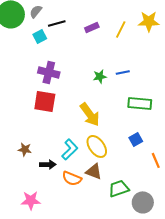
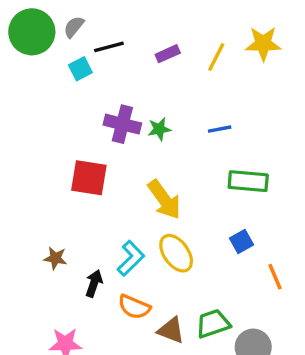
purple cross: (49, 72) -> (122, 124), moved
green star: (100, 76) -> (159, 129), moved
black arrow: (48, 164) -> (94, 283), turned -70
brown triangle: (94, 171) -> (171, 330), moved

